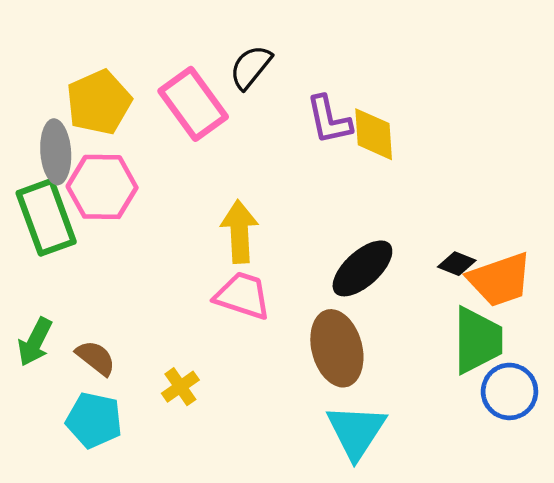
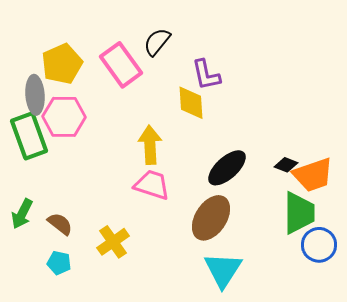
yellow diamond: (374, 134) -> (191, 103), moved
brown ellipse: (337, 348) -> (211, 218), turned 48
yellow cross: (180, 387) -> (113, 242), size x1.4
cyan pentagon: (94, 420) -> (59, 263), size x0.7

